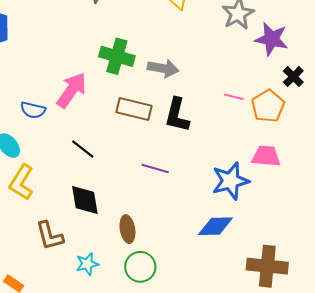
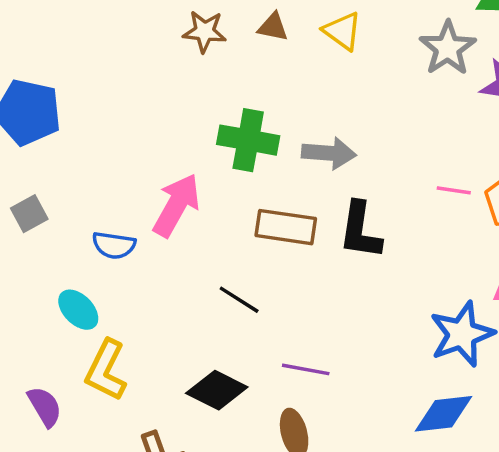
black line: (83, 149) -> (239, 300), moved
purple line: (155, 168) -> (306, 369), moved
black diamond: (85, 200) -> (217, 390), turned -48

